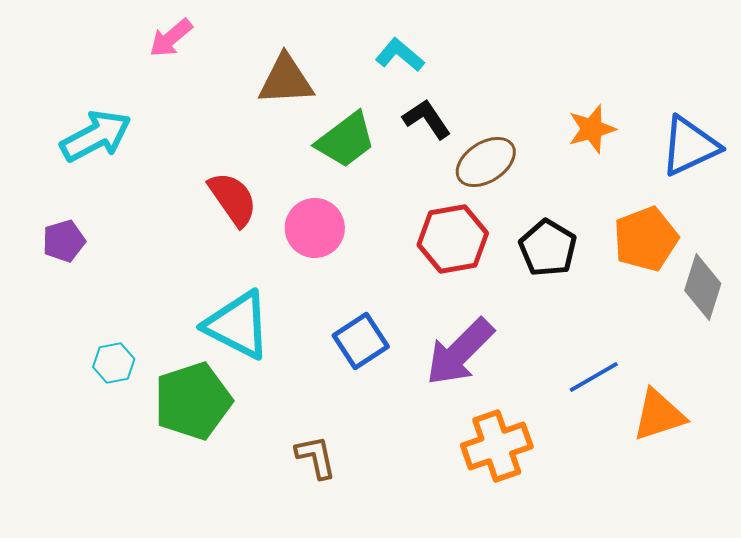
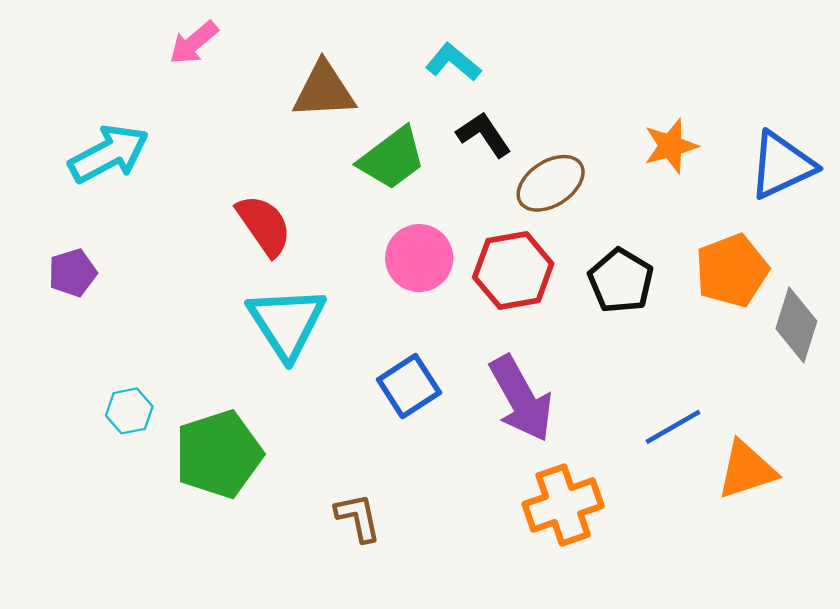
pink circle: (315, 228) -> (419, 258), moved
cyan triangle: (238, 325) -> (287, 323), moved, turned 30
purple arrow: (460, 352) -> (521, 399), turned -74

